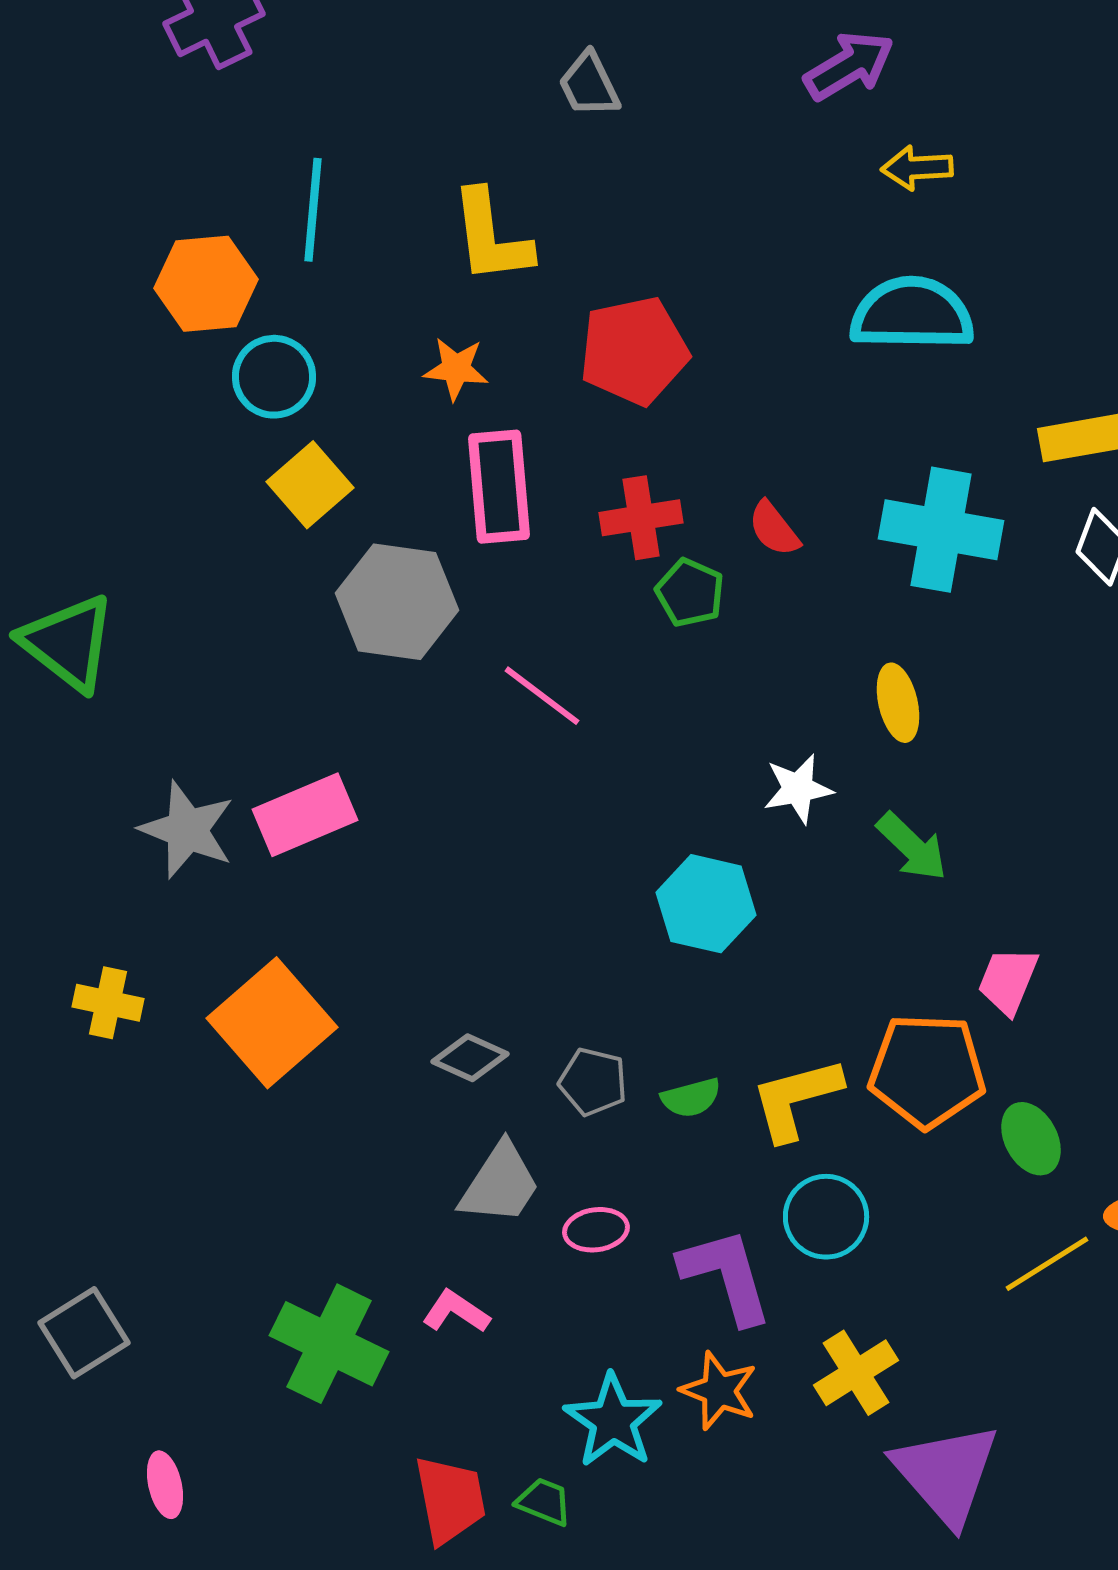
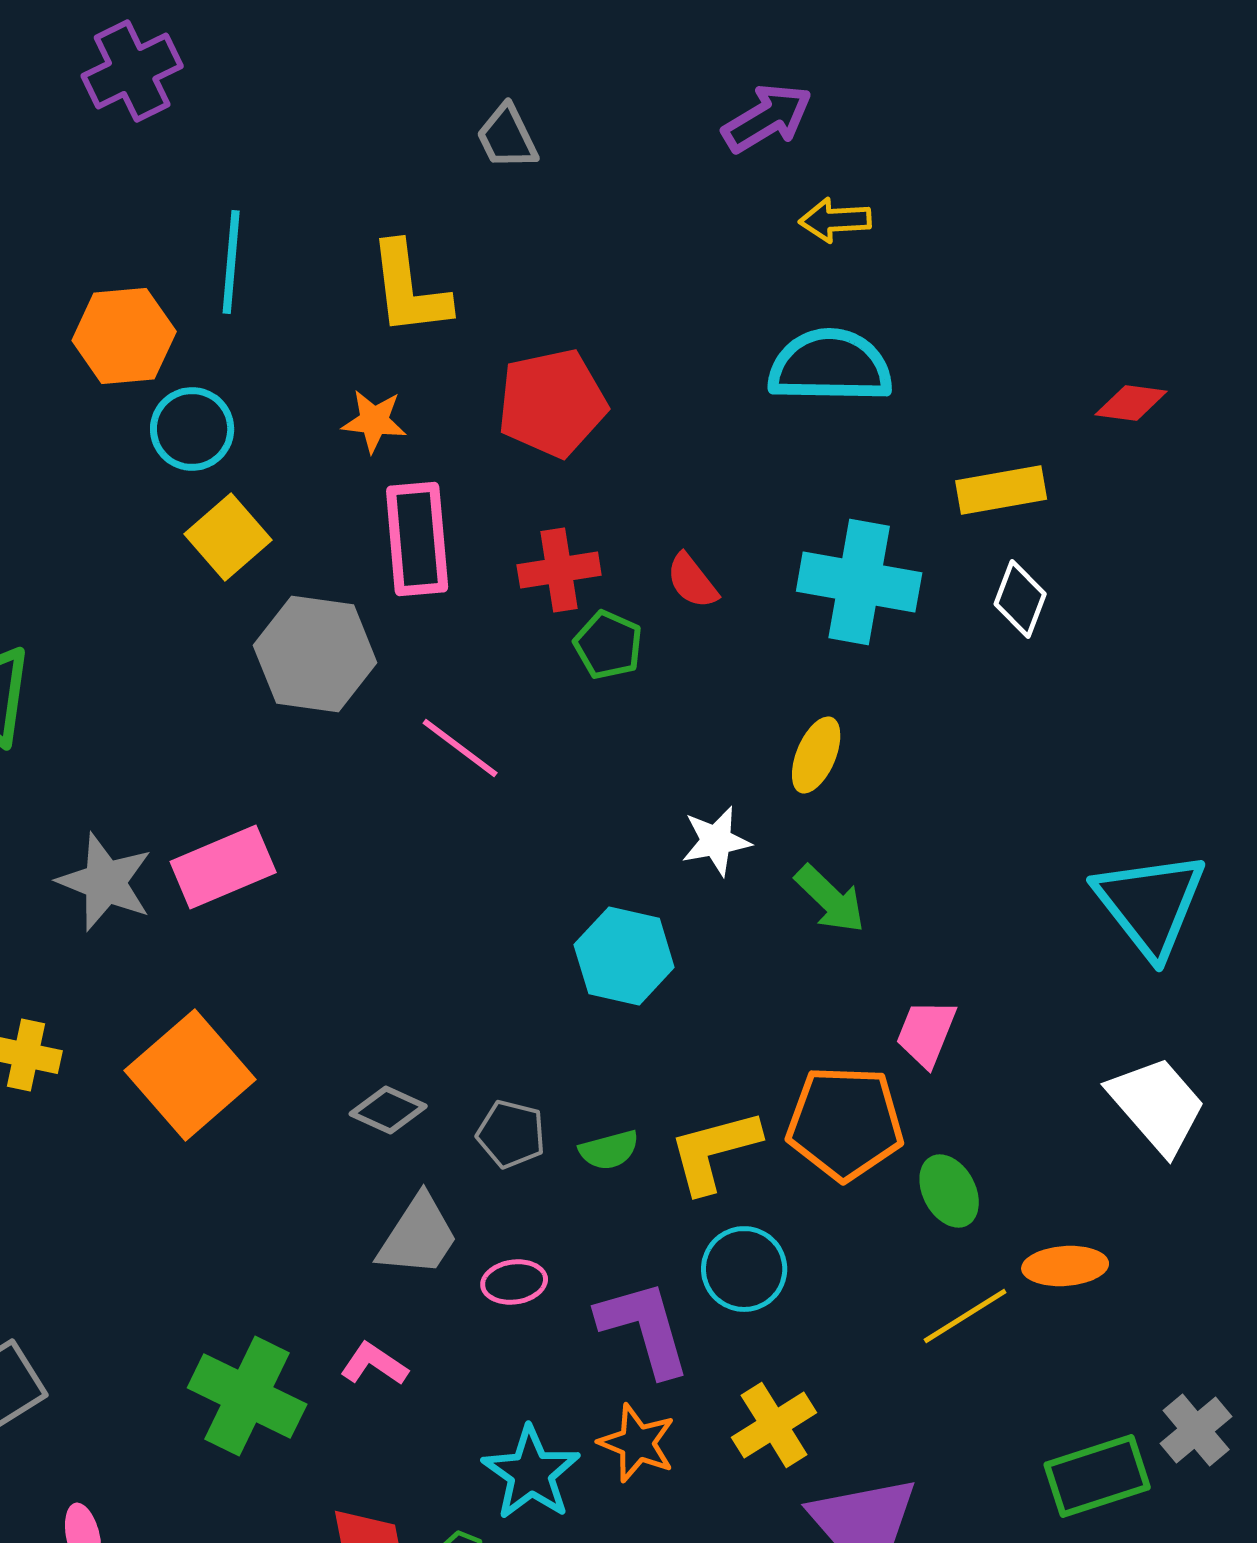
yellow ellipse: (898, 703) -> (816, 755), turned 36

